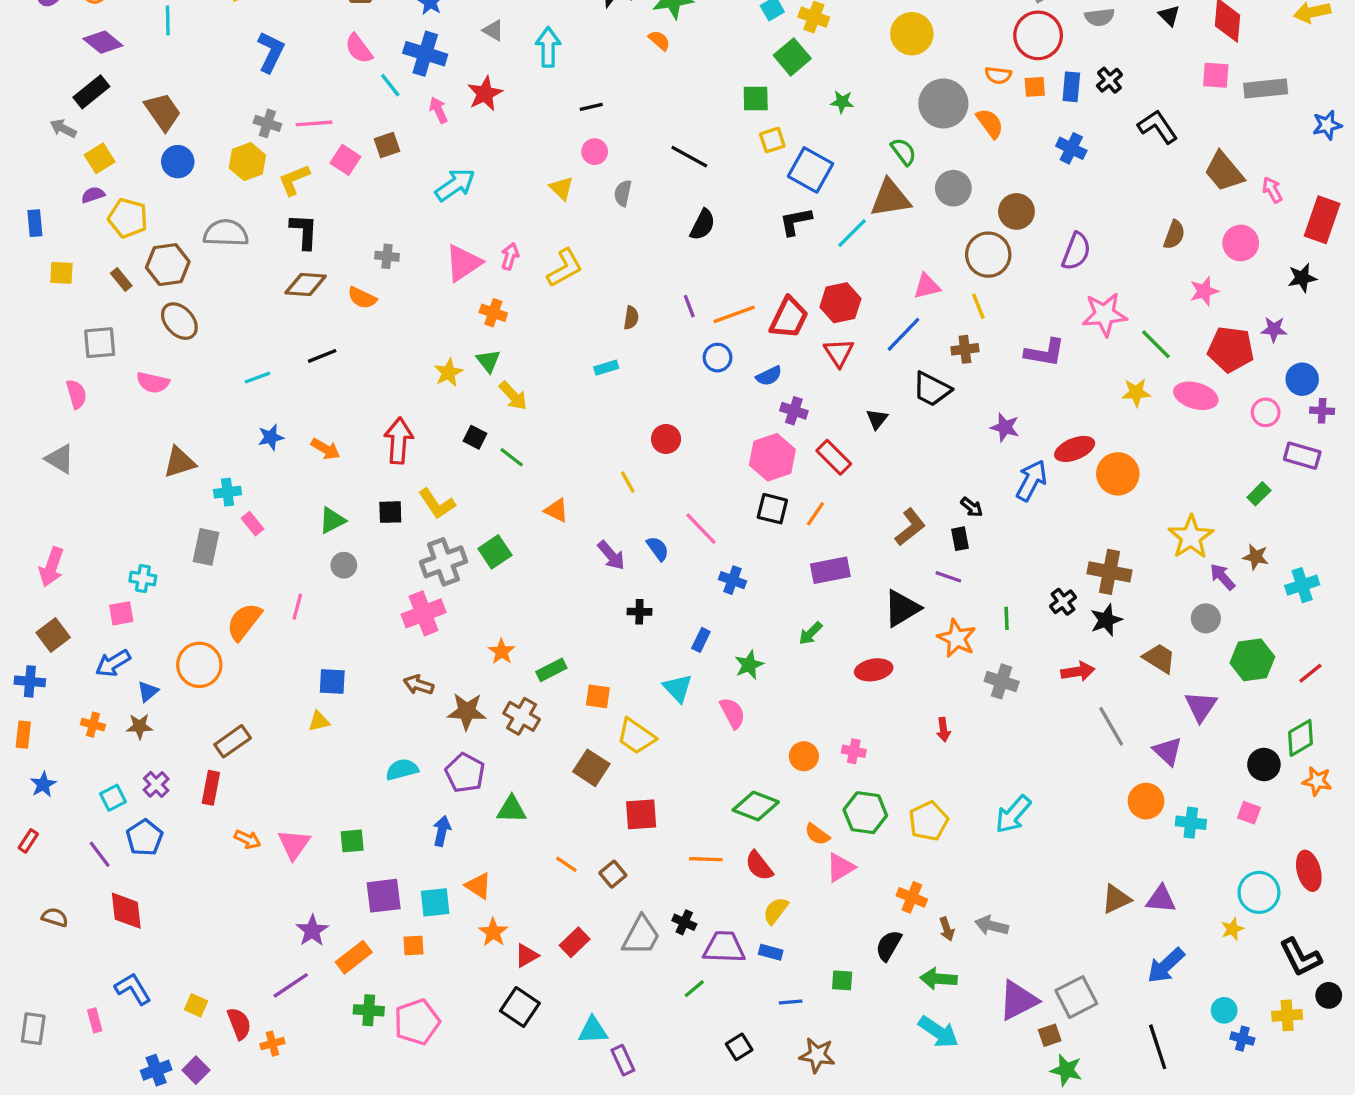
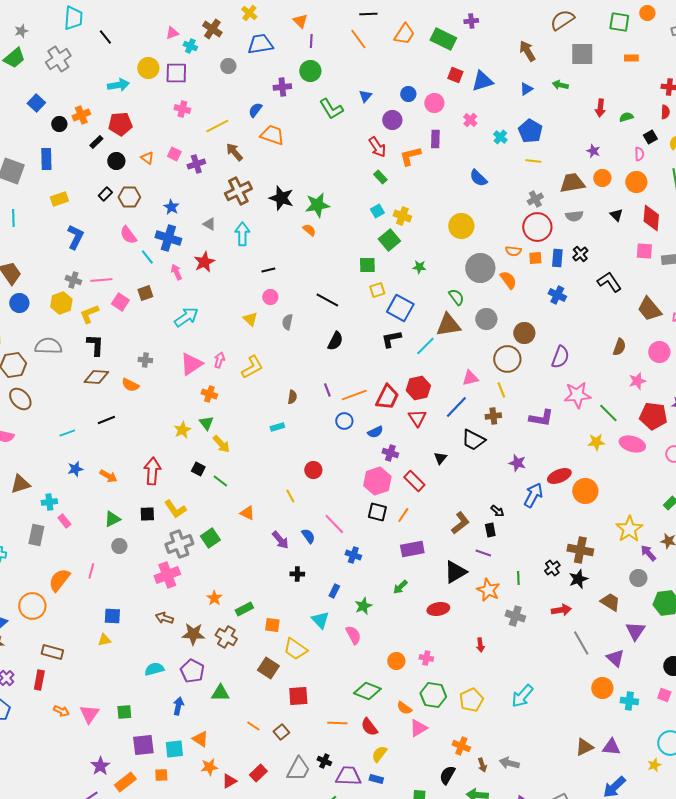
brown rectangle: (233, 741) -> (52, 652), turned 50
orange star: (493, 932) -> (209, 767), turned 30

